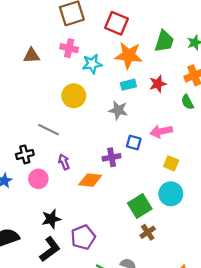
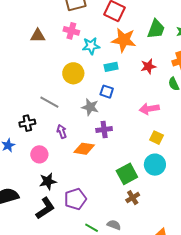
cyan rectangle: (128, 85) -> (111, 67), moved
gray star: (118, 110) -> (90, 107), moved
blue square: (134, 143) -> (107, 92), moved
pink circle: (38, 179) -> (39, 154), moved

